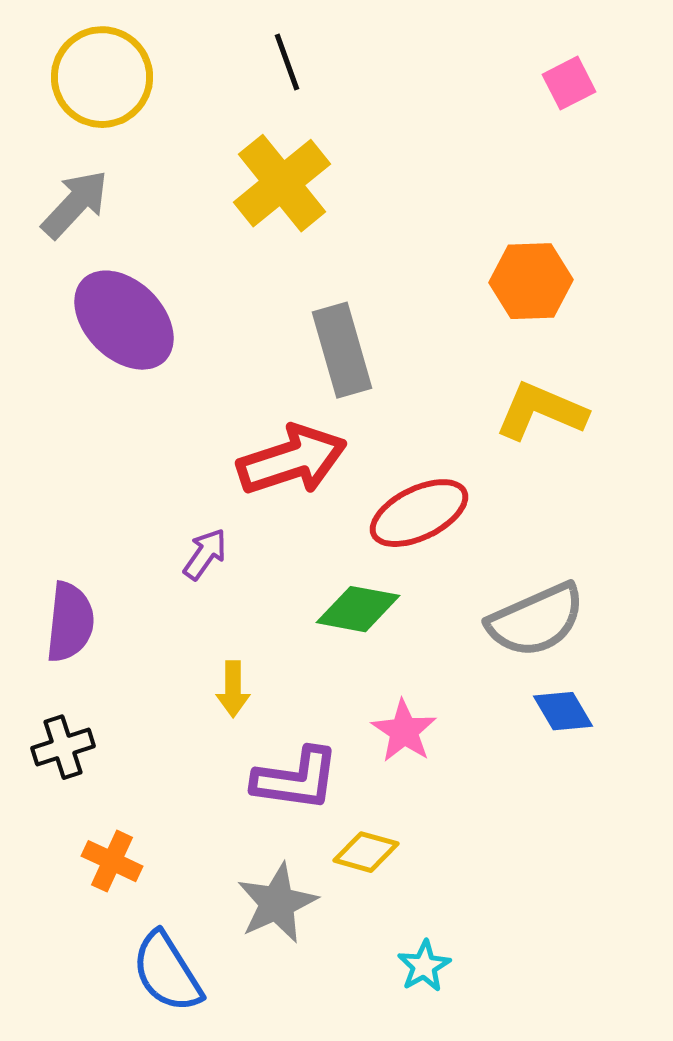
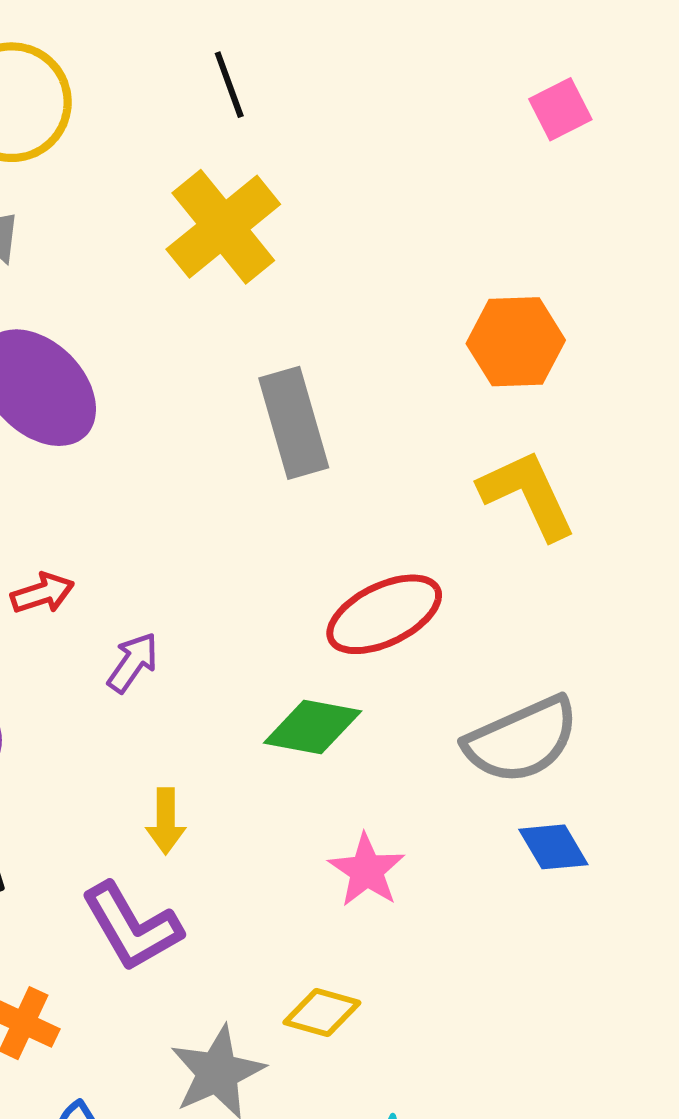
yellow L-shape: (541, 411) -> (528, 495), turned 42
red arrow: (292, 460) -> (42, 593), moved, size x0.5
purple L-shape: (296, 779) -> (132, 927), moved, turned 52

